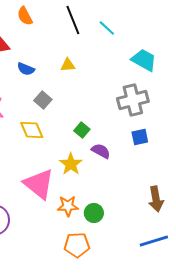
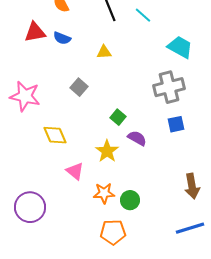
blue semicircle: (26, 69) -> (62, 38), moved
yellow diamond: (32, 130) -> (55, 135), moved
pink triangle: (39, 184) -> (75, 171), size x0.6

